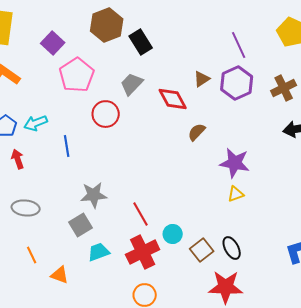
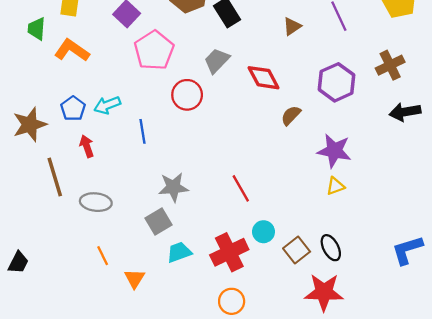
brown triangle: (202, 79) -> (292, 26), moved
purple hexagon: (237, 83) -> (337, 82), moved
red line: (141, 214) -> (241, 188), moved
orange triangle: (60, 275) -> (135, 278), turned 42

